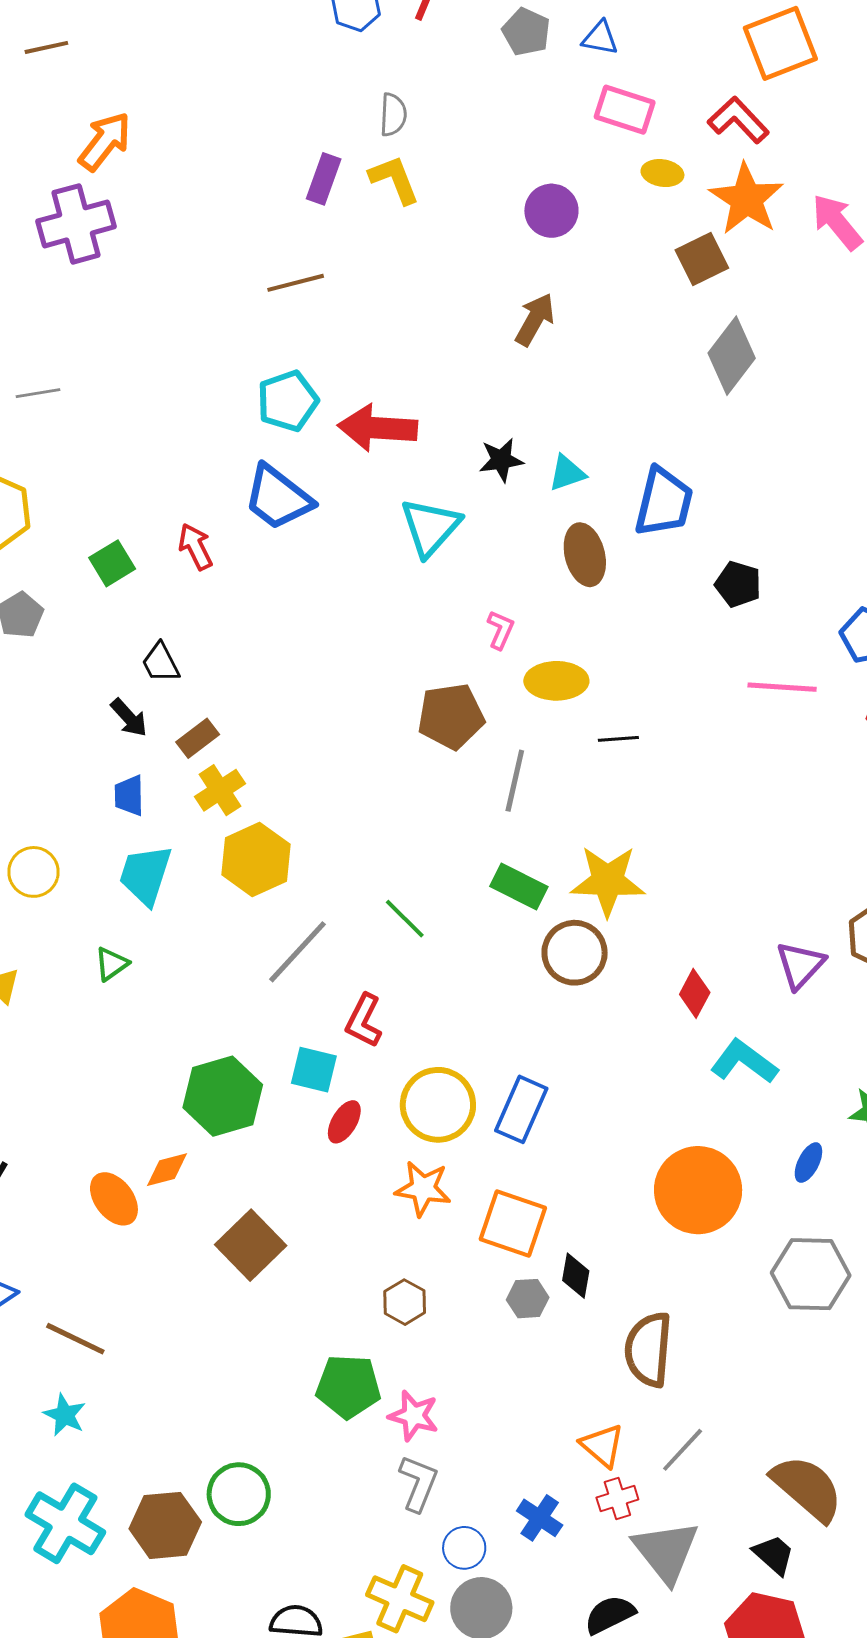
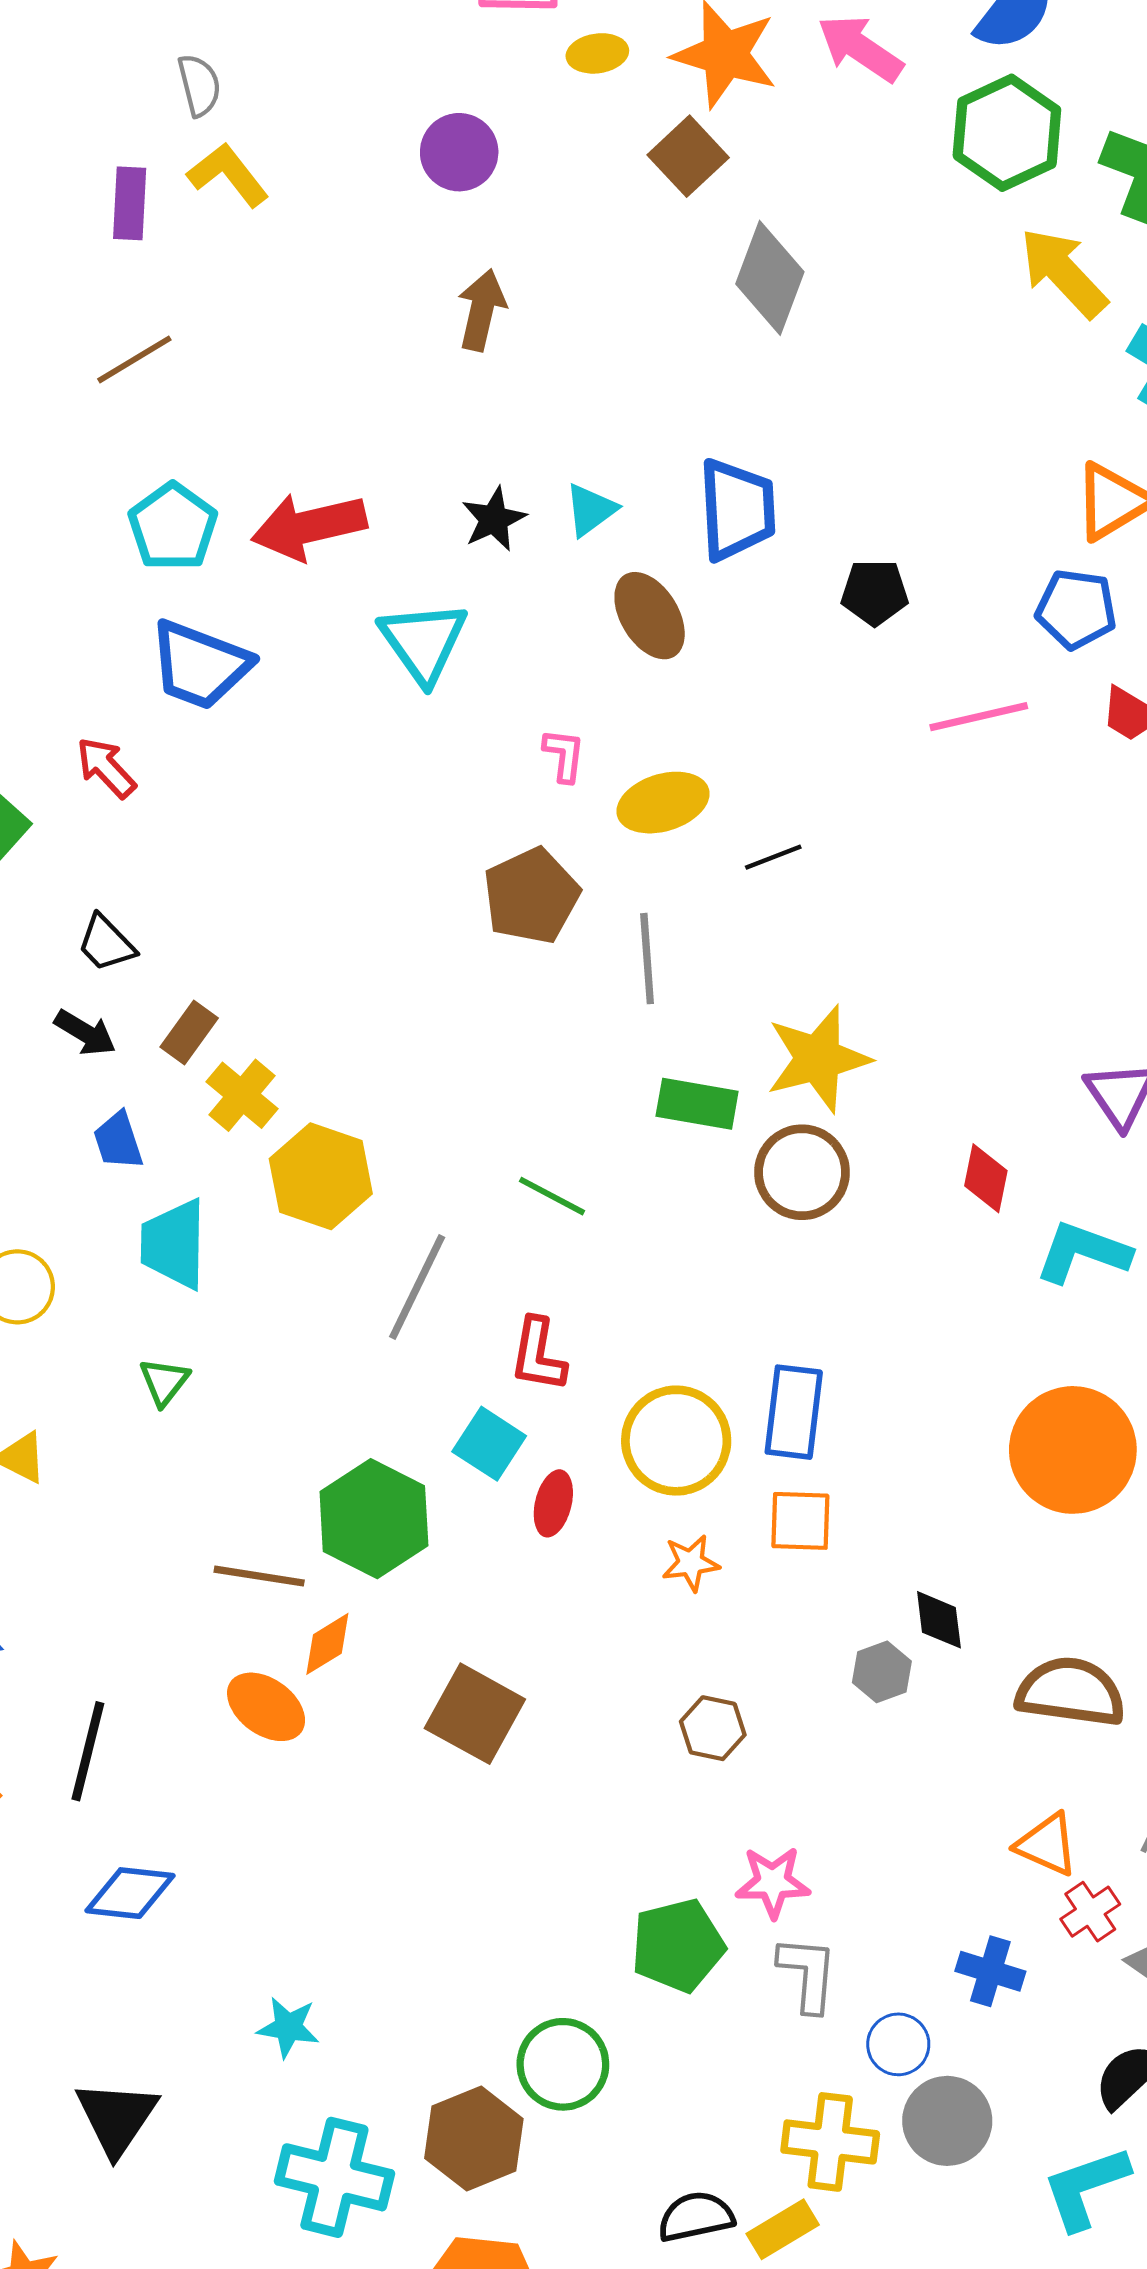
cyan square: (314, 1070) -> (489, 1444), turned 36
orange star: (423, 1189) -> (691, 1563), size x0.7
orange square: (513, 1224) -> (800, 1521), moved, size x0.7
brown line: (75, 1339) -> (259, 1576), moved
brown semicircle: (648, 1349) -> (1071, 1692), turned 110
green pentagon: (348, 1386) -> (678, 1945), moved

